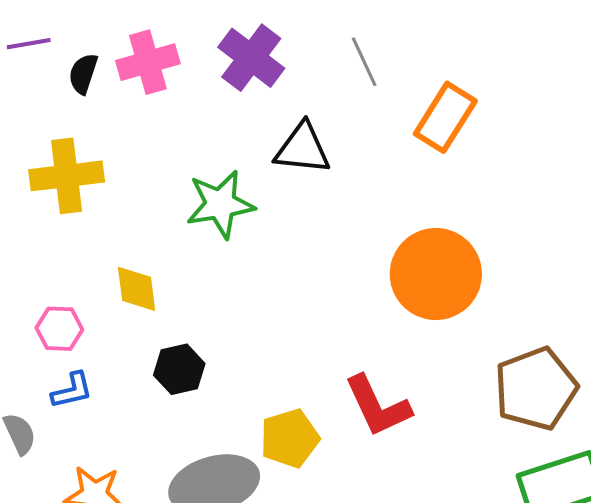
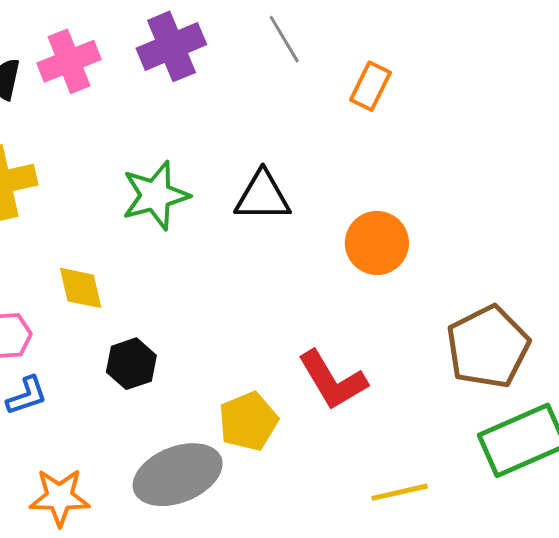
purple cross: (251, 58) -> (171, 46), turned 36
orange rectangle: (445, 117) -> (371, 86), size x0.7
black triangle: (302, 149) -> (263, 196), moved
orange circle: (436, 274) -> (377, 243), size x0.7

